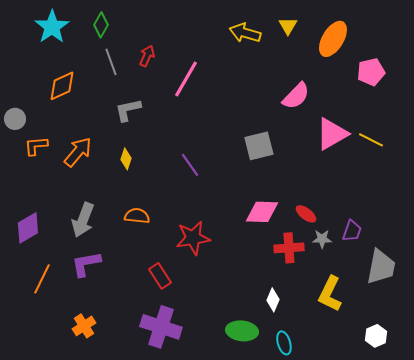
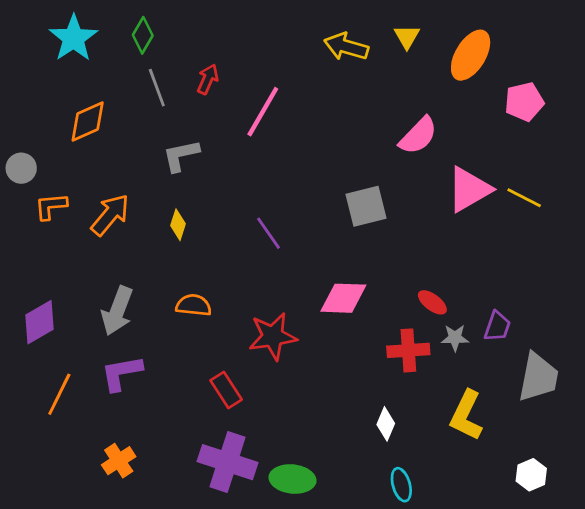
pink diamond: (262, 212) -> (343, 298), moved
green ellipse: (242, 331) -> (292, 479), moved

